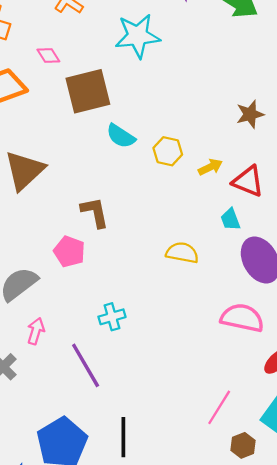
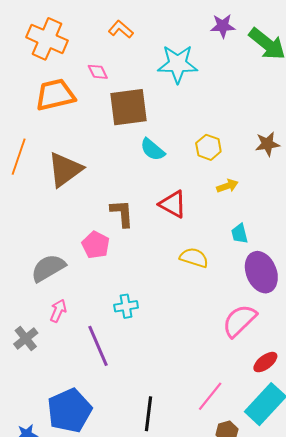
yellow hexagon: (168, 151) -> (208, 147), moved
red triangle: (248, 181) -> (173, 204), moved
pink semicircle: (242, 318) -> (239, 321), turned -63
black line: (123, 437) -> (149, 414), moved

